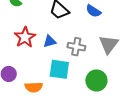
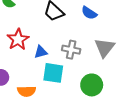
blue triangle: (50, 41) -> (41, 52), moved

